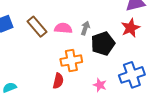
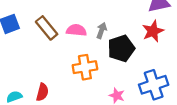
red semicircle: (58, 81) -> (42, 92), moved

